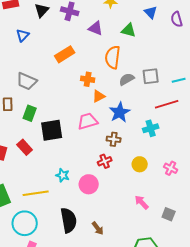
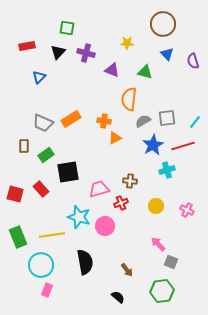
orange rectangle: (65, 54) -> (71, 119), moved
cyan line: (179, 80) -> (195, 122), turned -40
blue star: (120, 112) -> (153, 145), moved
green rectangle: (30, 113) -> (46, 155), turned 35
pink trapezoid: (88, 121) -> (99, 189), moved
cyan star: (63, 175) -> (79, 217), size x1.6
gray square: (169, 214) -> (171, 262), moved
brown arrow: (98, 228) -> (127, 270), moved

